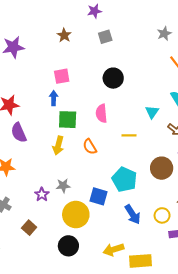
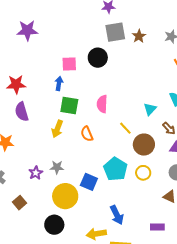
brown star: (64, 35) -> (139, 36), moved
gray square: (105, 37) -> (115, 32), size x1.5
black circle: (113, 78) -> (98, 58), moved
yellow line: (129, 135) -> (125, 128), turned 40
brown circle: (162, 168) -> (144, 145), moved
blue arrow: (133, 214) -> (117, 215), moved
yellow circle: (162, 215) -> (143, 173), moved

